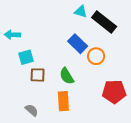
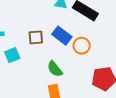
brown square: (38, 75) -> (36, 37), moved

